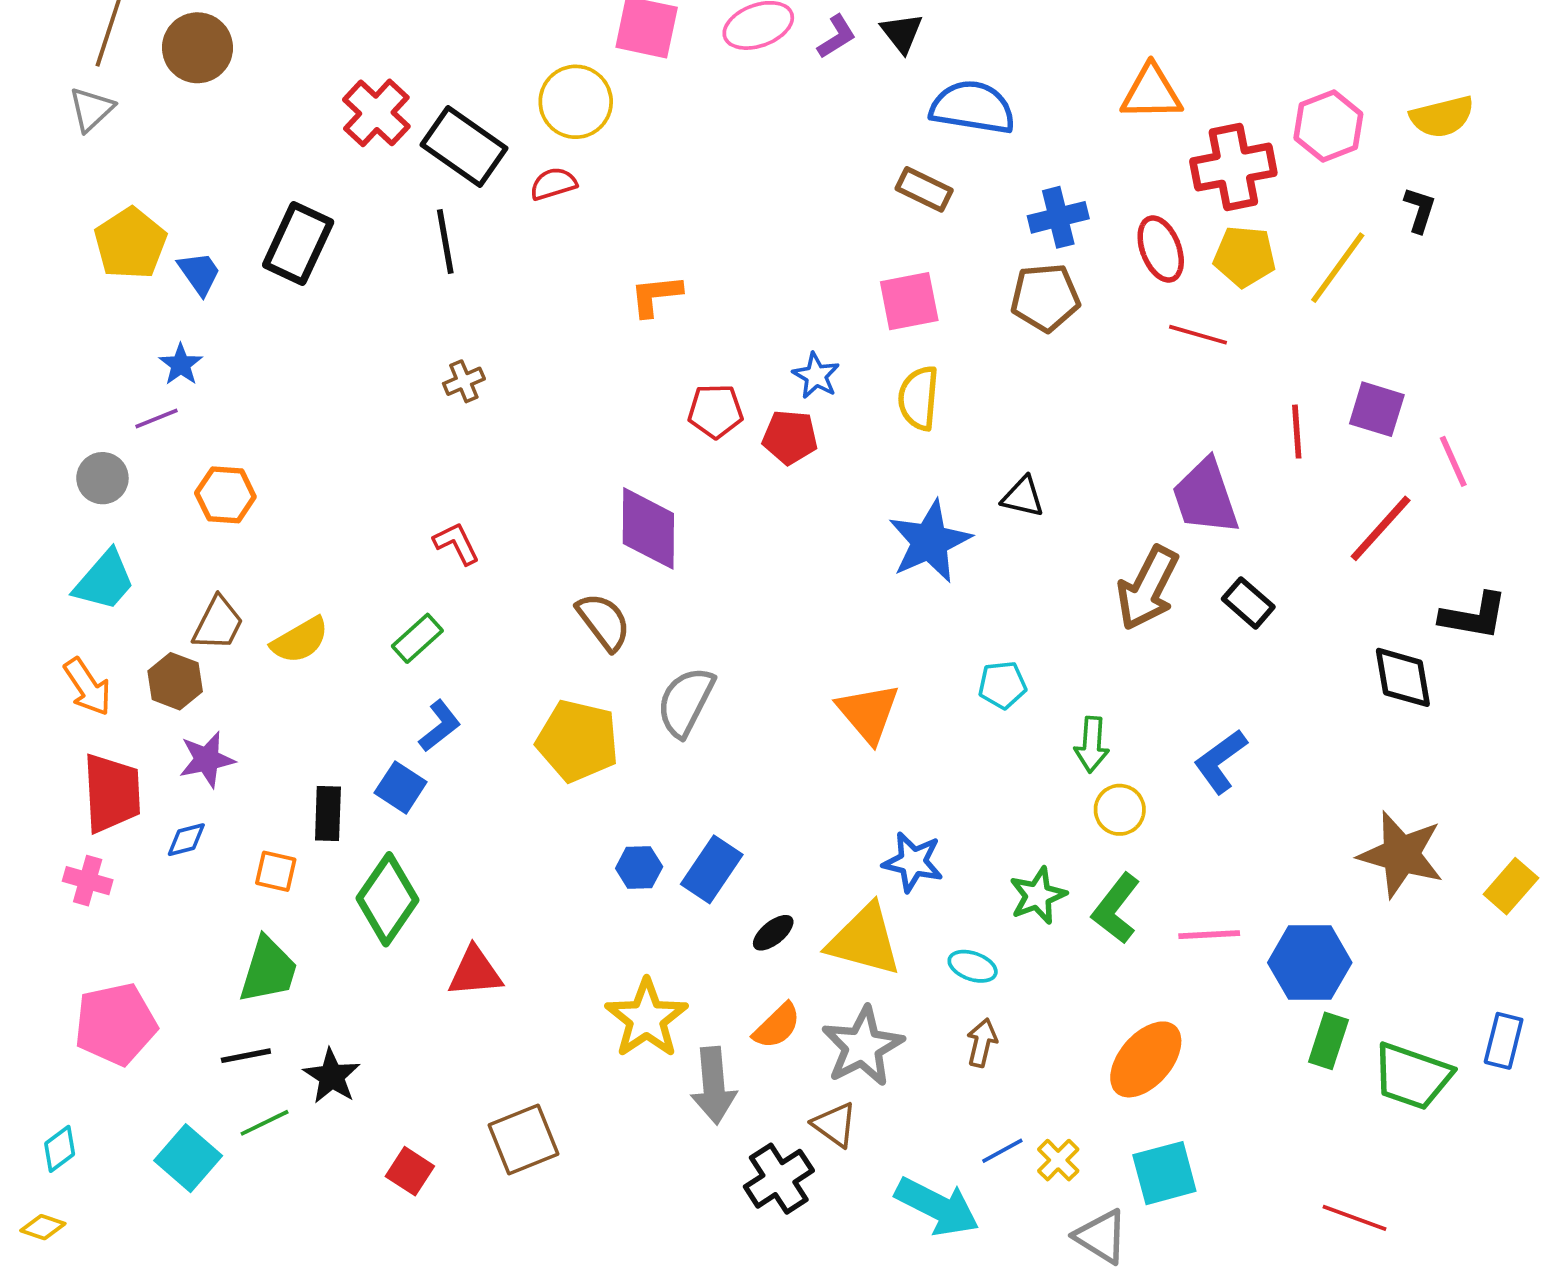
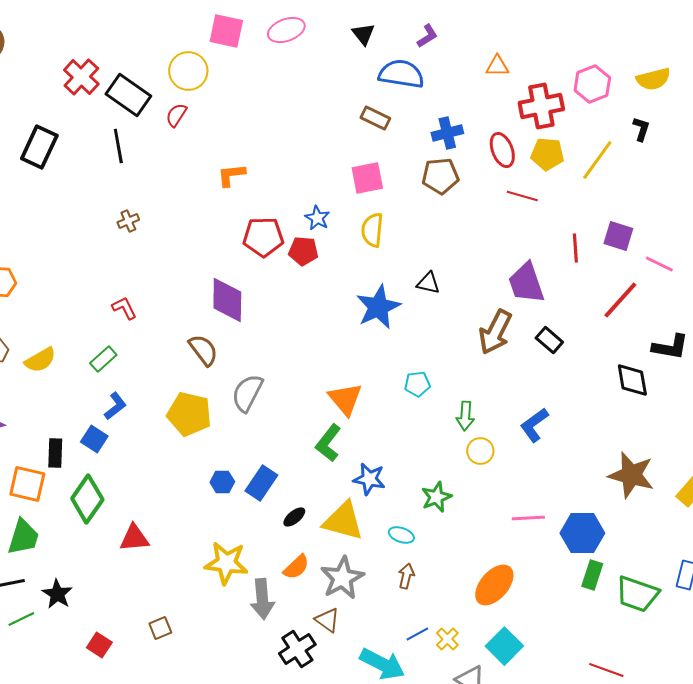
purple L-shape: (837, 37) -> (427, 36), moved
orange triangle: (1151, 92) -> (497, 66), size x0.7
red semicircle: (553, 184) -> (176, 115), turned -40
red pentagon: (715, 411) -> (263, 237), size x1.4
pink line: (1453, 461) -> (659, 264), turned -40
orange square: (276, 871) -> (27, 484), size x1.6
green L-shape: (1116, 909) -> (328, 443), moved
yellow star: (647, 1018) -> (226, 563), turned -30
brown square: (524, 1140) -> (160, 628), size x0.6
cyan square: (1164, 1173) -> (504, 646), turned -30

